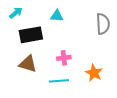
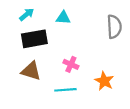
cyan arrow: (16, 13) -> (27, 14), moved
pink cross: (64, 58) -> (71, 64), turned 32

